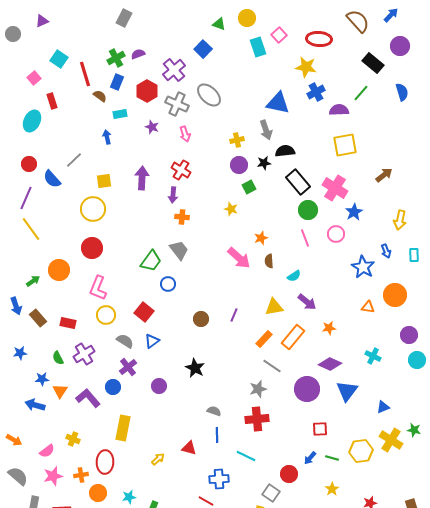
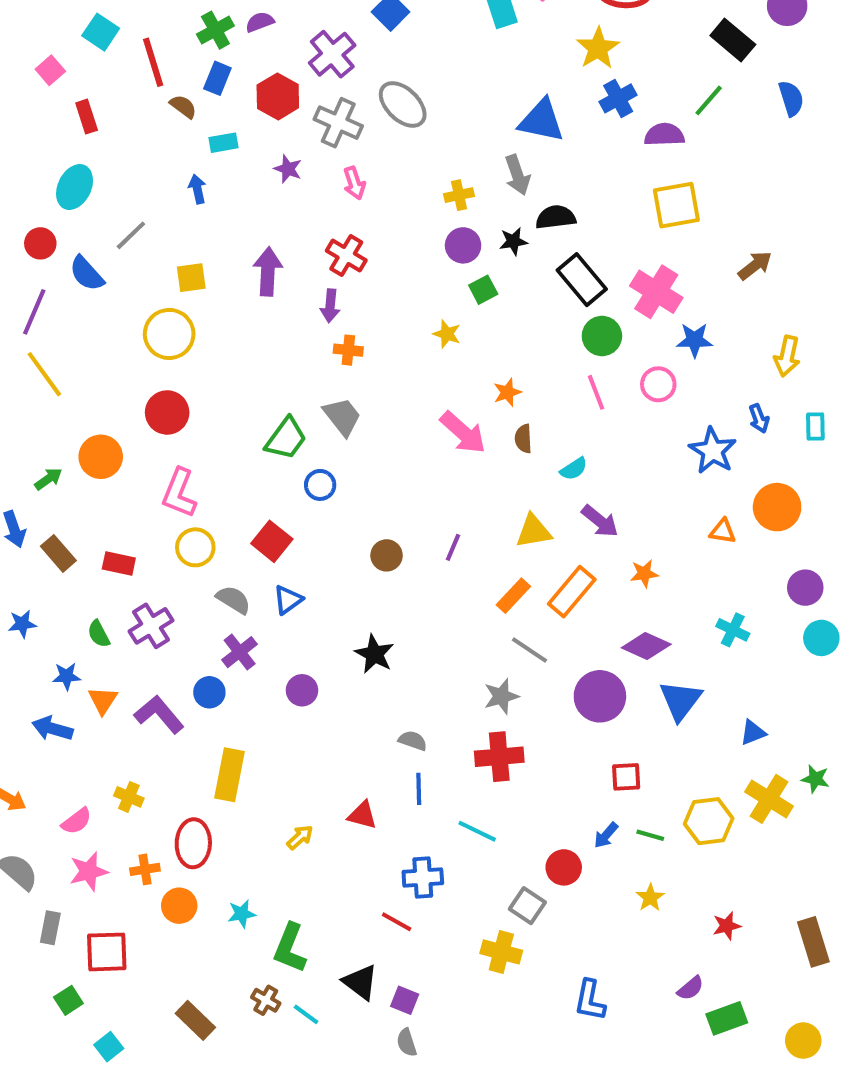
yellow star: (306, 67) -> (598, 48), turned 30
cyan ellipse: (32, 121) -> (75, 187), moved
blue star: (354, 212) -> (695, 340), turned 30

